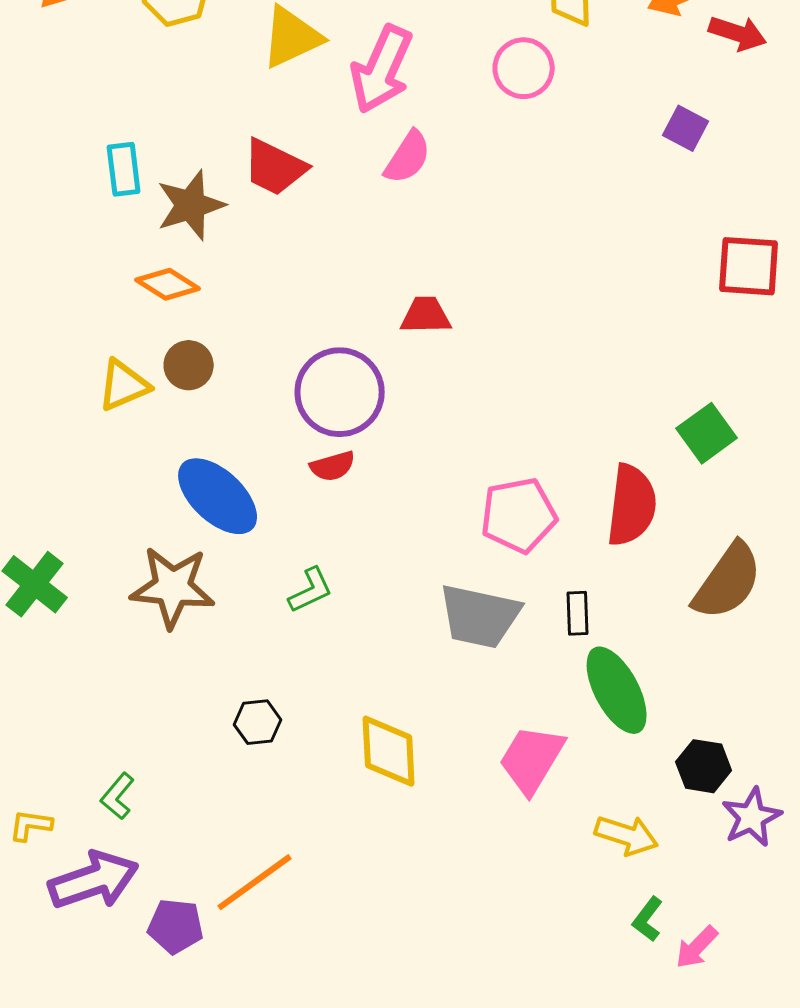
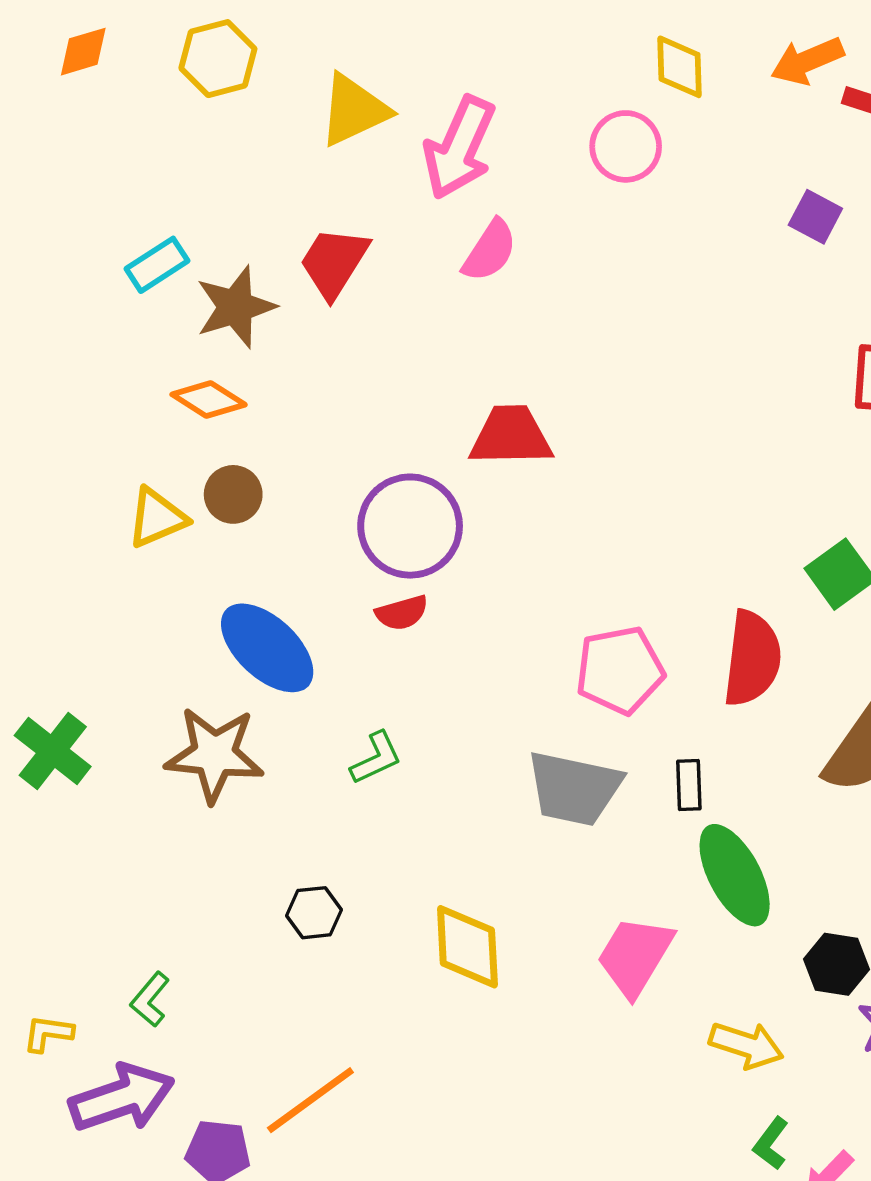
red trapezoid: (275, 167) -> (334, 262), turned 96
cyan rectangle: (124, 169) -> (157, 265), turned 64
red trapezoid: (426, 315) -> (511, 436), size x1.4

